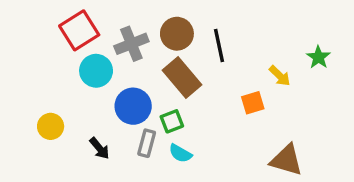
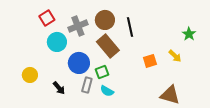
red square: (79, 30) -> (47, 18), size x0.7
yellow arrow: (280, 76) -> (175, 56), moved

